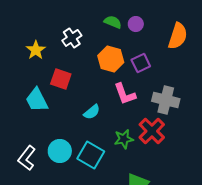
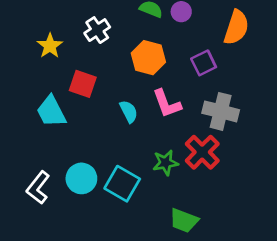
purple square: (141, 63) -> (204, 63), moved
cyan semicircle: (92, 112) -> (129, 111), moved, turned -78

